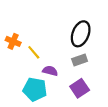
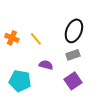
yellow line: (34, 52) -> (36, 39), moved
cyan pentagon: (35, 89) -> (20, 81), moved

